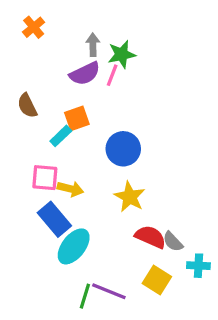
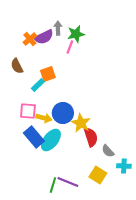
orange cross: (34, 27) -> (30, 39), moved
purple semicircle: (85, 74) -> (44, 37), moved
blue circle: (123, 149) -> (63, 113), moved
red semicircle: (150, 237) -> (91, 137), moved, turned 48
cyan ellipse: (74, 246) -> (51, 140), moved

